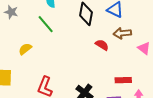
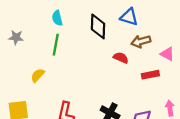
green line: (46, 24) -> (56, 45), turned 60
red rectangle: (123, 80) -> (150, 75), moved

